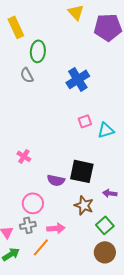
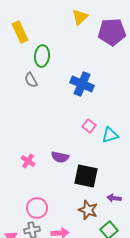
yellow triangle: (76, 12) -> (80, 17), turned 30
blue cross: (78, 79) -> (82, 84), turned -35
pink square: (85, 121) -> (89, 126), turned -32
purple semicircle: (56, 180) -> (60, 157), moved

